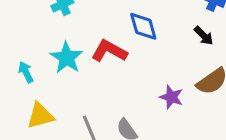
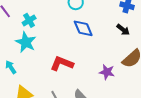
red L-shape: (109, 51) -> (62, 63), moved
cyan star: (67, 58) -> (26, 42), moved

